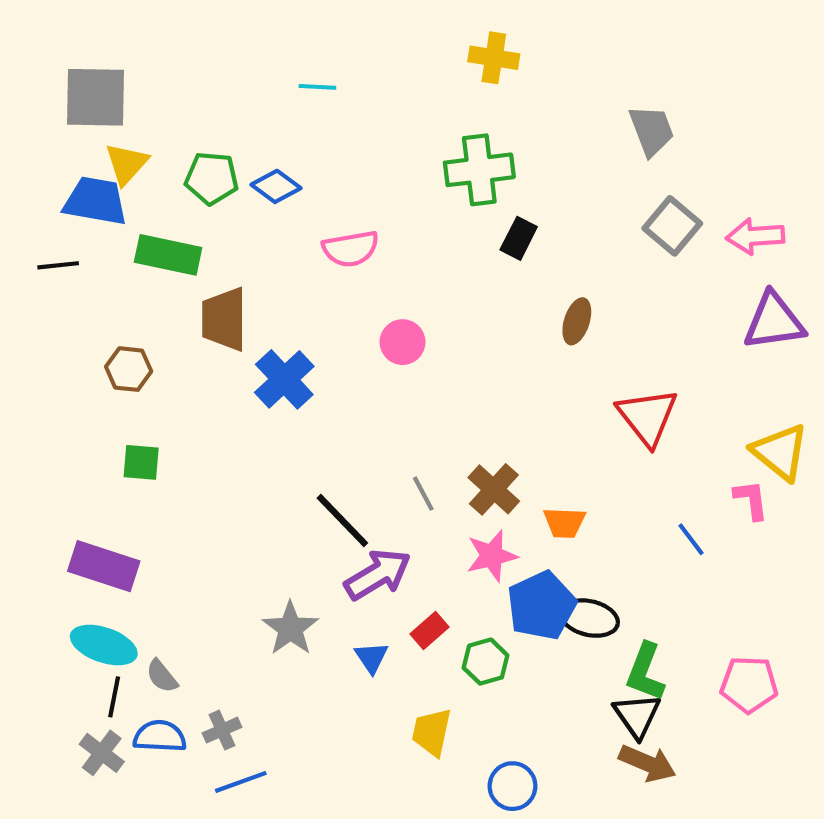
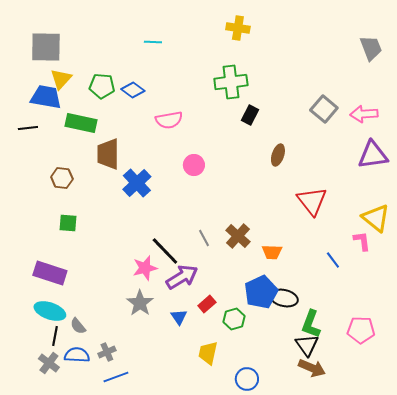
gray trapezoid: (652, 130) -> (371, 48), moved
pink star: (492, 556) -> (145, 268), moved

